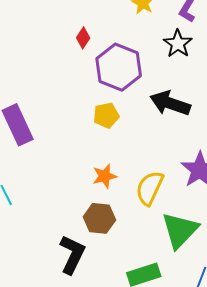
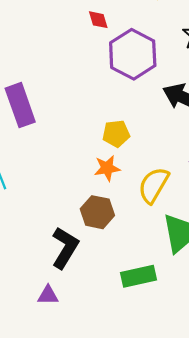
red diamond: (83, 38) -> (98, 20), turned -55
yellow pentagon: (106, 115) -> (116, 134), moved

